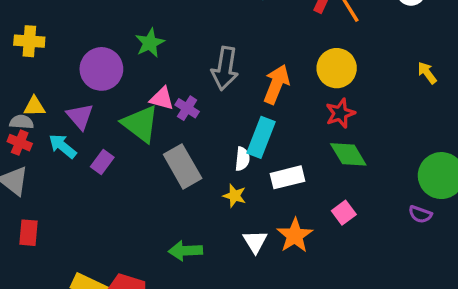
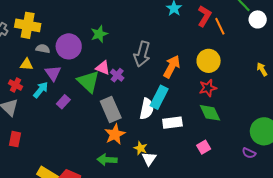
yellow cross: (29, 41) -> (28, 25), size x1.4
gray semicircle: (22, 122) -> (43, 49), moved
cyan arrow: (63, 146) -> (41, 90), turned 84
white semicircle: (242, 159) -> (147, 109), size x1.5
yellow star: (234, 196) -> (141, 148), moved
orange star: (295, 235) -> (115, 134), moved

